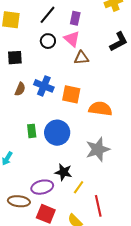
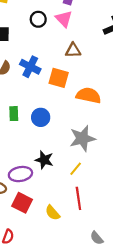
brown triangle: (81, 58) -> (73, 50), moved
blue circle: (57, 133) -> (41, 117), size x0.7
yellow line: (79, 187) -> (76, 169), moved

